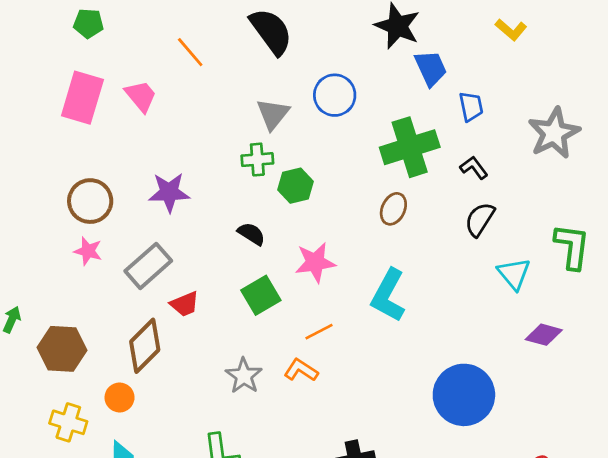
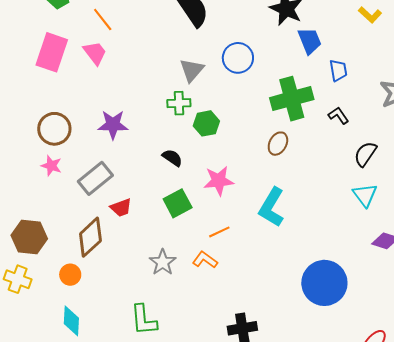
orange line: (190, 52) -> (103, 19), moved
black semicircle: (480, 219) -> (365, 154), moved
yellow cross: (68, 422) -> (18, 279), moved

